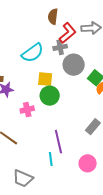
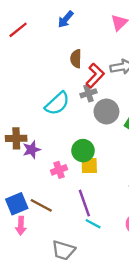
yellow square: (45, 79) -> (89, 166), moved
purple line: (58, 142) -> (84, 203), moved
cyan line: (51, 159) -> (93, 224), turned -48

